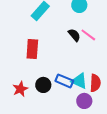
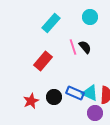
pink line: (88, 35) -> (73, 47), moved, turned 35
red rectangle: (32, 49) -> (43, 61), turned 36

